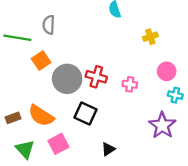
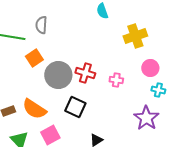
yellow cross: (150, 37) -> (135, 36), size x1.6

